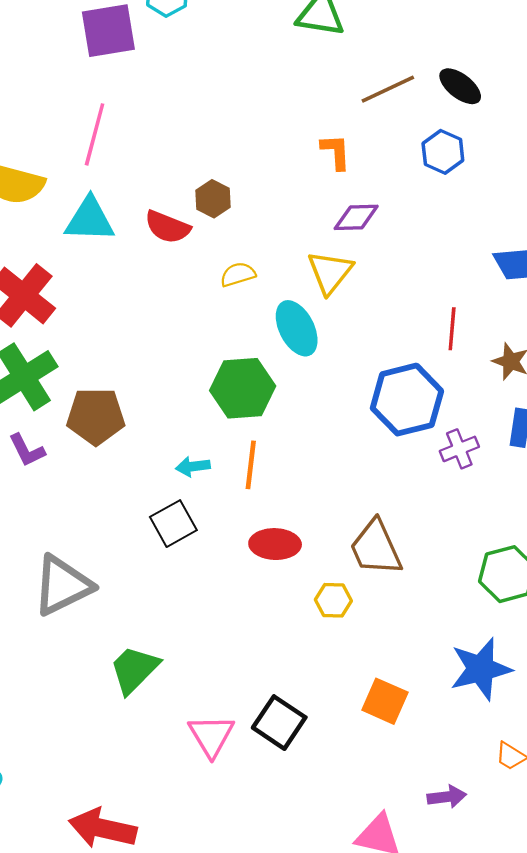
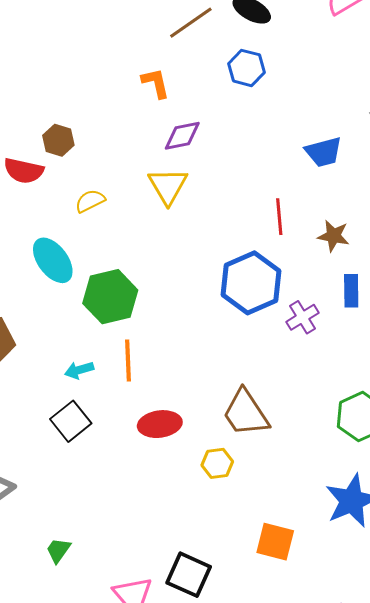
cyan ellipse: (297, 328) -> (53, 260), moved
green trapezoid: (134, 669) -> (58, 550), size x0.6

